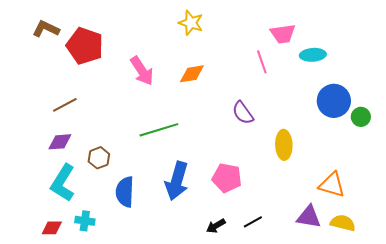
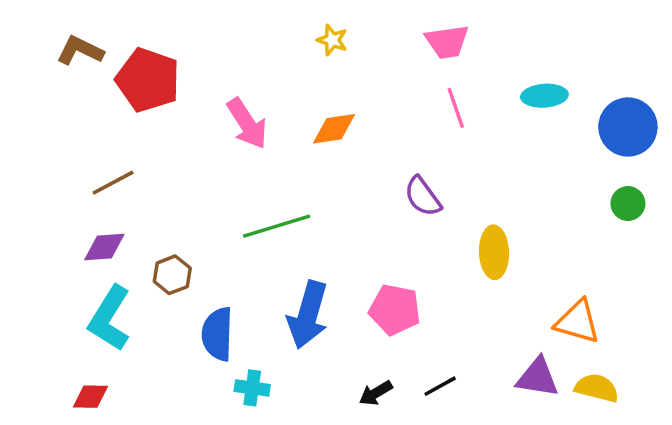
yellow star: (191, 23) -> (332, 40), size x0.7
pink trapezoid: (283, 34) -> (447, 42), moved
blue circle: (334, 101) -> (628, 127), moved
cyan cross: (85, 221) -> (252, 388), moved

